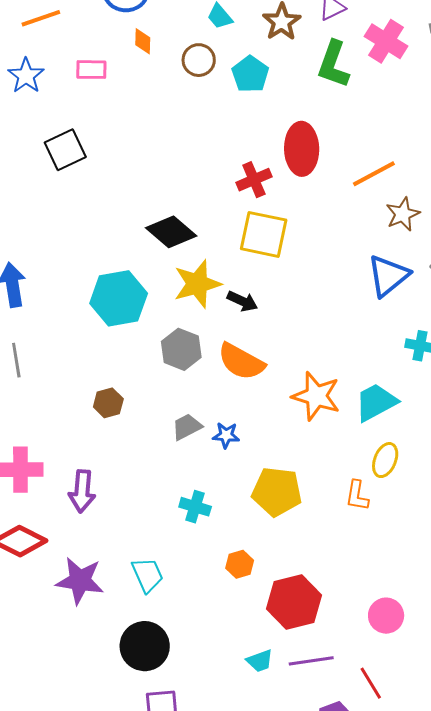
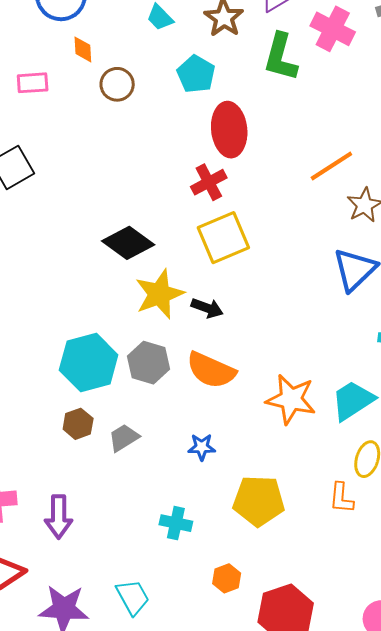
brown circle: (199, 60) -> (117, 84), moved
red ellipse: (302, 149) -> (229, 130), moved
yellow square: (264, 234) -> (223, 238), turned -30
cyan hexagon: (119, 298) -> (89, 362), moved
gray trapezoid: (187, 427) -> (124, 438), moved

